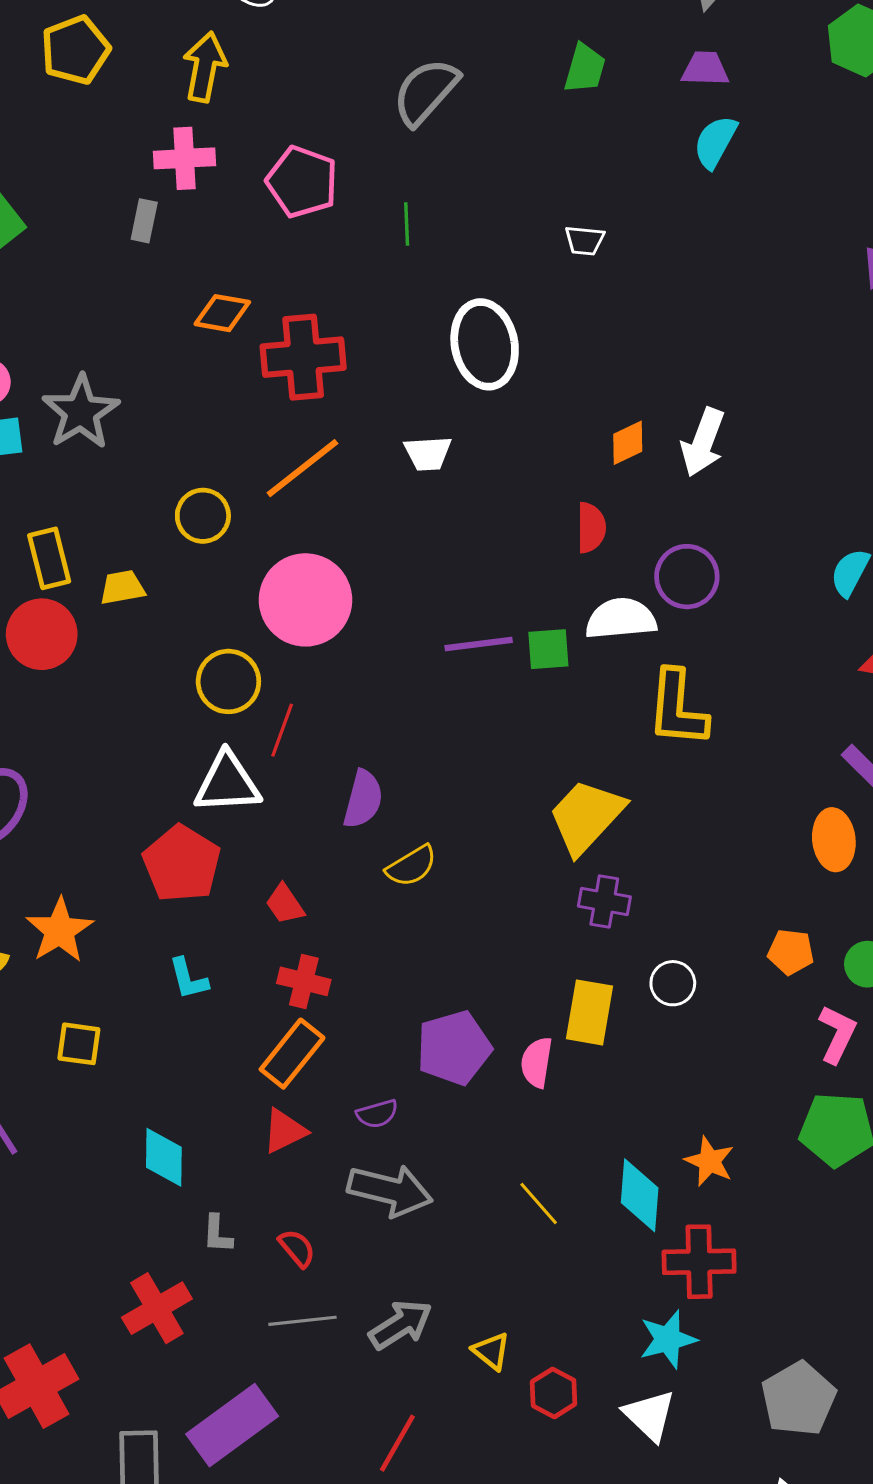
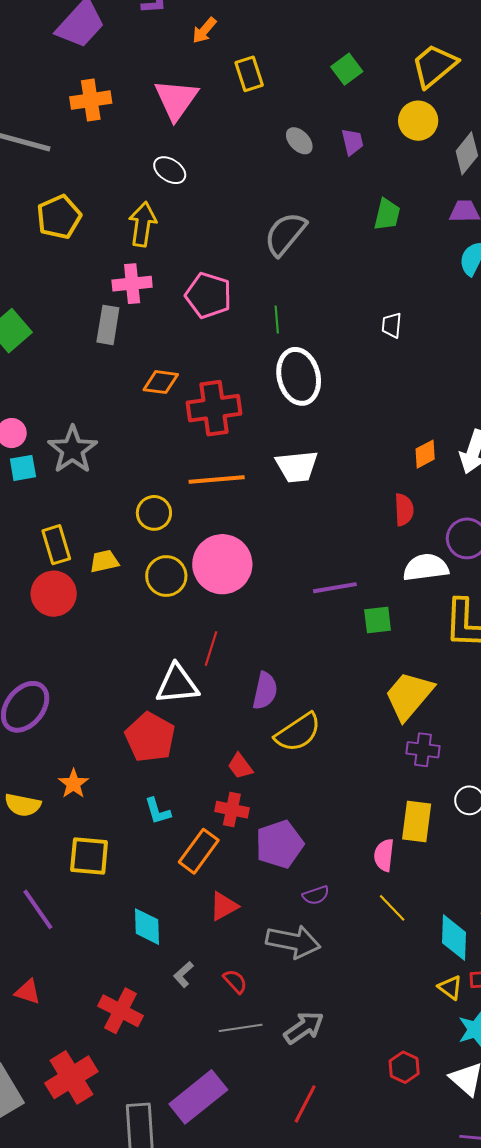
gray rectangle: (144, 221) -> (108, 325), size x1.4
white trapezoid: (585, 241) -> (392, 325), turned 92
white ellipse: (485, 344) -> (299, 376), moved
white trapezoid: (428, 453) -> (297, 467), size x1.4
orange line: (302, 468) -> (217, 480), turned 36
green square: (548, 649) -> (378, 620), moved
yellow circle: (228, 681) -> (166, 576), moved
yellow semicircle: (411, 866) -> (298, 732), size x1.4
red trapezoid: (285, 904) -> (240, 766), moved
orange star: (60, 930) -> (73, 784), size x0.7
yellow square: (79, 1044) -> (89, 856), size x1.4
purple pentagon: (454, 1048) -> (279, 844), moved
orange rectangle: (292, 1054) -> (199, 851), moved
purple semicircle: (377, 1114) -> (316, 895), moved
yellow line: (539, 1203) -> (392, 908), moved
gray L-shape: (217, 1234) -> (183, 974), turned 48
red cross: (157, 1308) -> (121, 1011), moved, turned -30
yellow triangle: (491, 1351) -> (450, 987), moved

